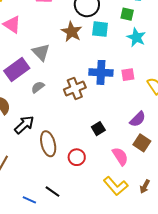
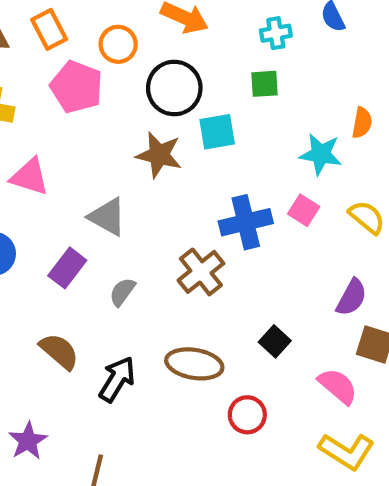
cyan star: (136, 37) -> (321, 154), moved
purple rectangle: (17, 69) -> (67, 268), size x0.7
pink square: (128, 75) -> (304, 210), turned -32
brown ellipse: (48, 144) -> (194, 364), moved, turned -50

